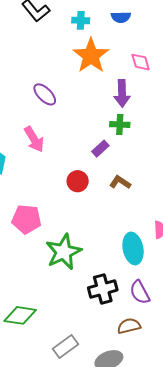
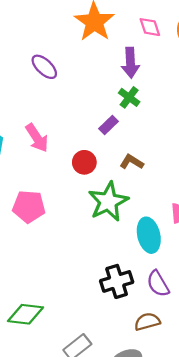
green cross: (120, 124) -> (129, 97), turned 36
pink arrow: (34, 139) -> (37, 138), moved
green star: (63, 252) -> (108, 202), moved

